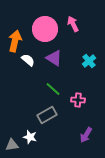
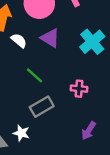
cyan cross: (89, 61) -> (92, 42), size x1.5
green line: (53, 89) -> (35, 75), moved

